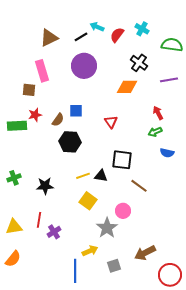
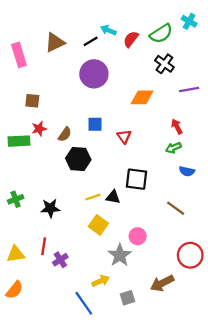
cyan cross: (142, 29) -> (189, 21), moved
green semicircle: (172, 45) -> (161, 34), moved, turned 140
black cross: (139, 63) -> (164, 64), moved
pink rectangle: (42, 71) -> (19, 55), moved
blue square: (76, 111) -> (95, 124), moved
brown line: (139, 186) -> (176, 208), moved
blue line: (75, 271) -> (84, 303), turned -35
red circle: (170, 275) -> (190, 255), moved

